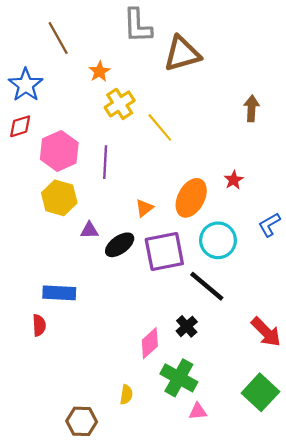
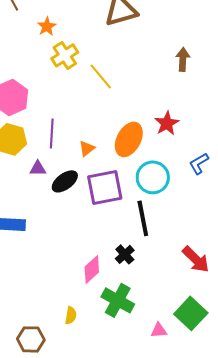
purple line: (105, 162) -> (52, 133), moved
red star: (234, 180) -> (167, 123), size x1.4
black line: (207, 286) -> (143, 218), turned 39
pink triangle: (198, 411) -> (159, 330), moved

